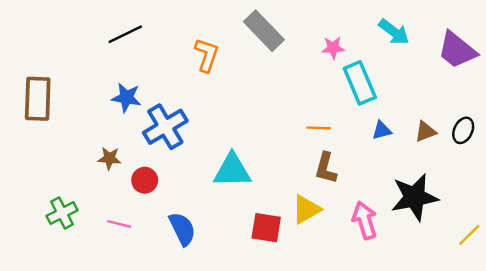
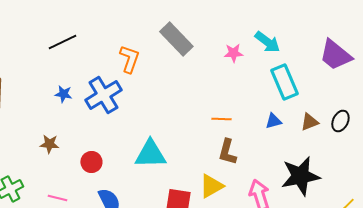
cyan arrow: (394, 32) -> (267, 42), moved
cyan rectangle: (360, 83) -> (284, 82), moved
blue star: (126, 98) -> (63, 94), size x0.7
blue cross: (165, 127) -> (103, 95), moved
red circle: (145, 180) -> (91, 162), moved

